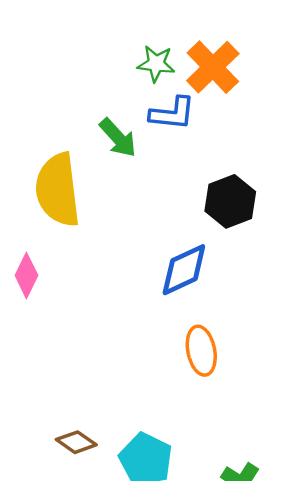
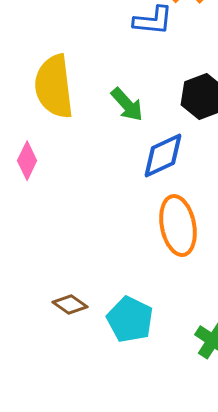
green arrow: (118, 138) -> (127, 105), moved
orange ellipse: (201, 351) -> (178, 226), size x1.4

